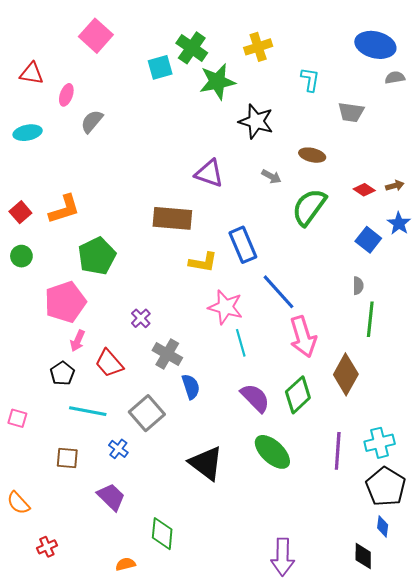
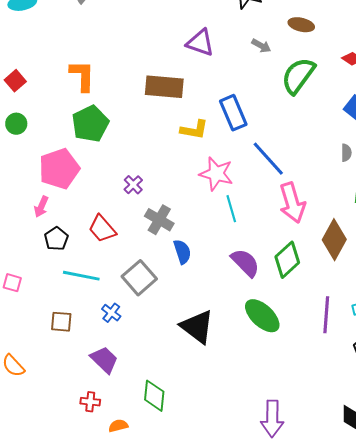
orange L-shape: (64, 209) -> (82, 76), moved, turned -72
pink arrow: (78, 341) -> (41, 207), moved
red cross: (47, 547) -> (90, 402), moved, turned 30

